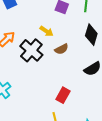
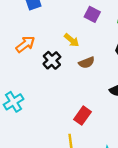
black cross: (31, 50) -> (52, 60), size x0.7

